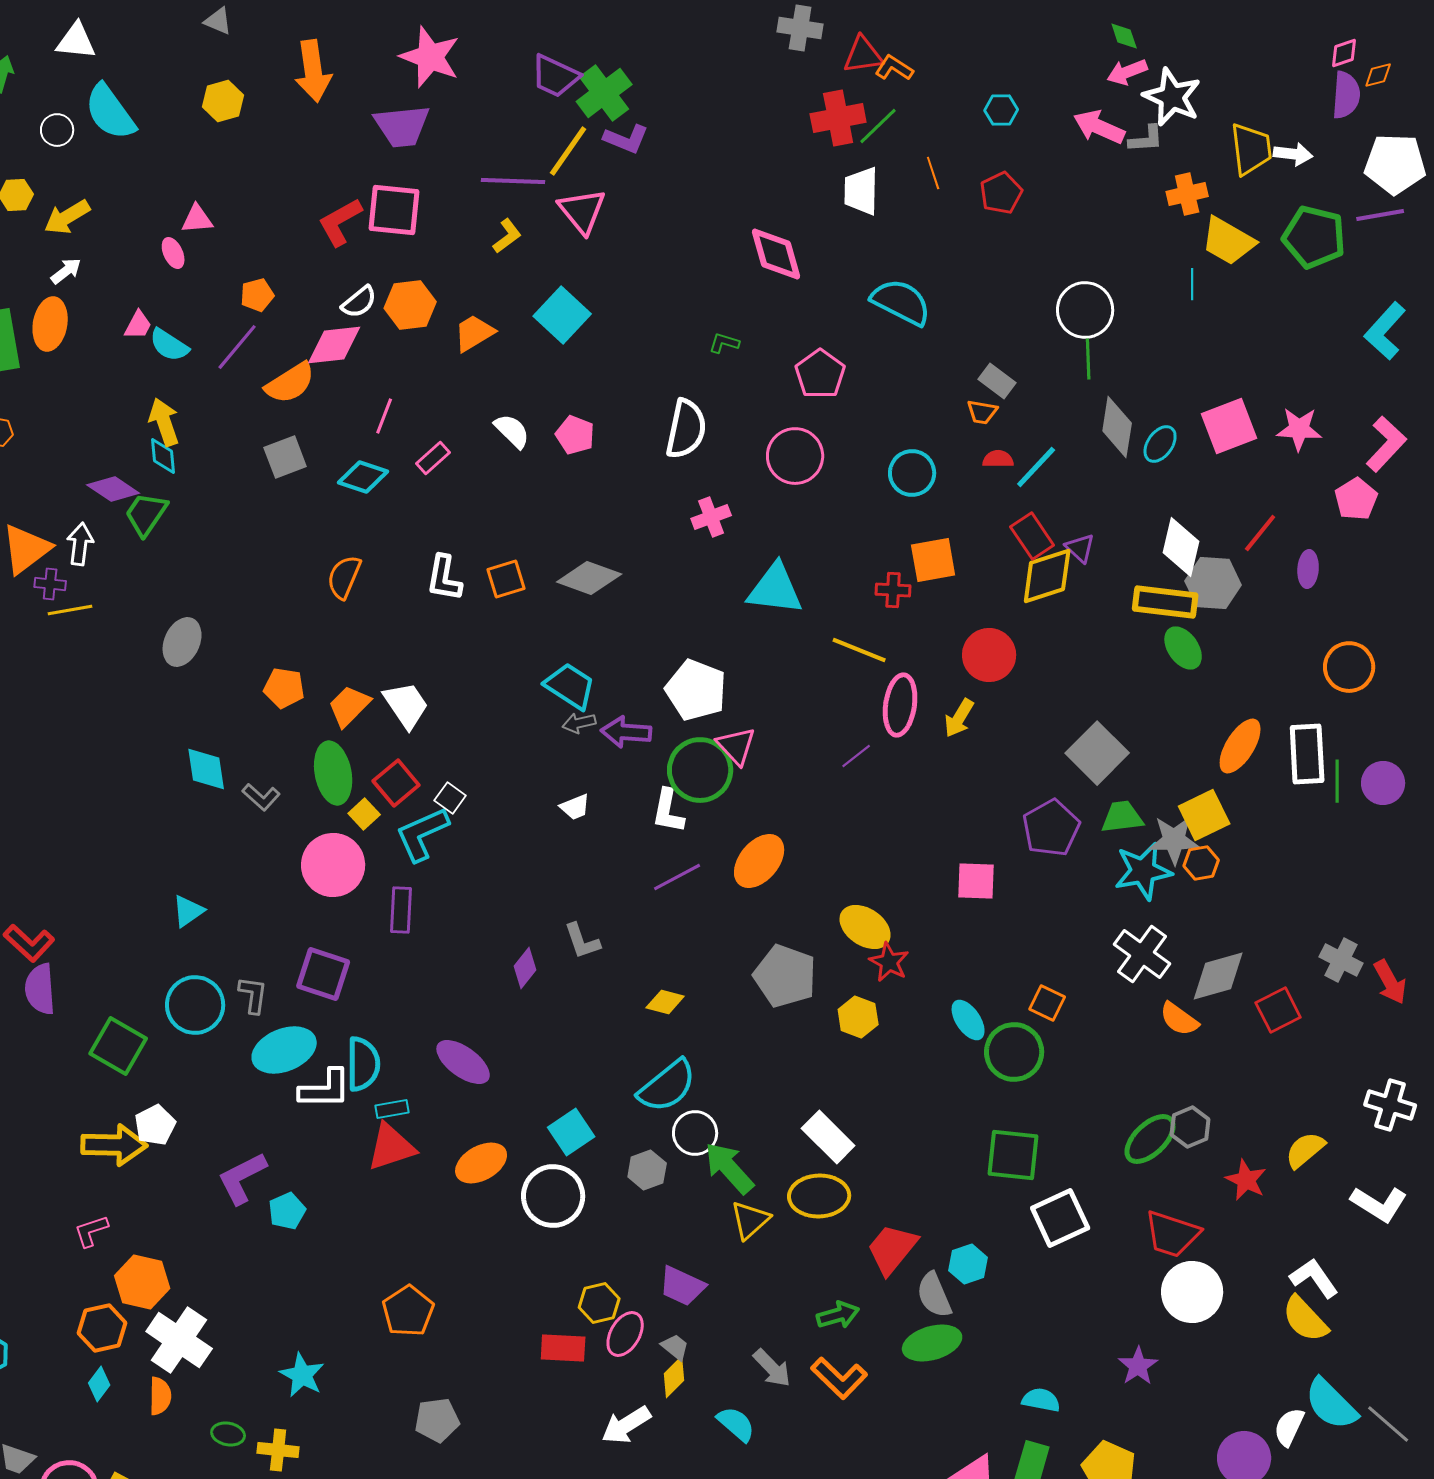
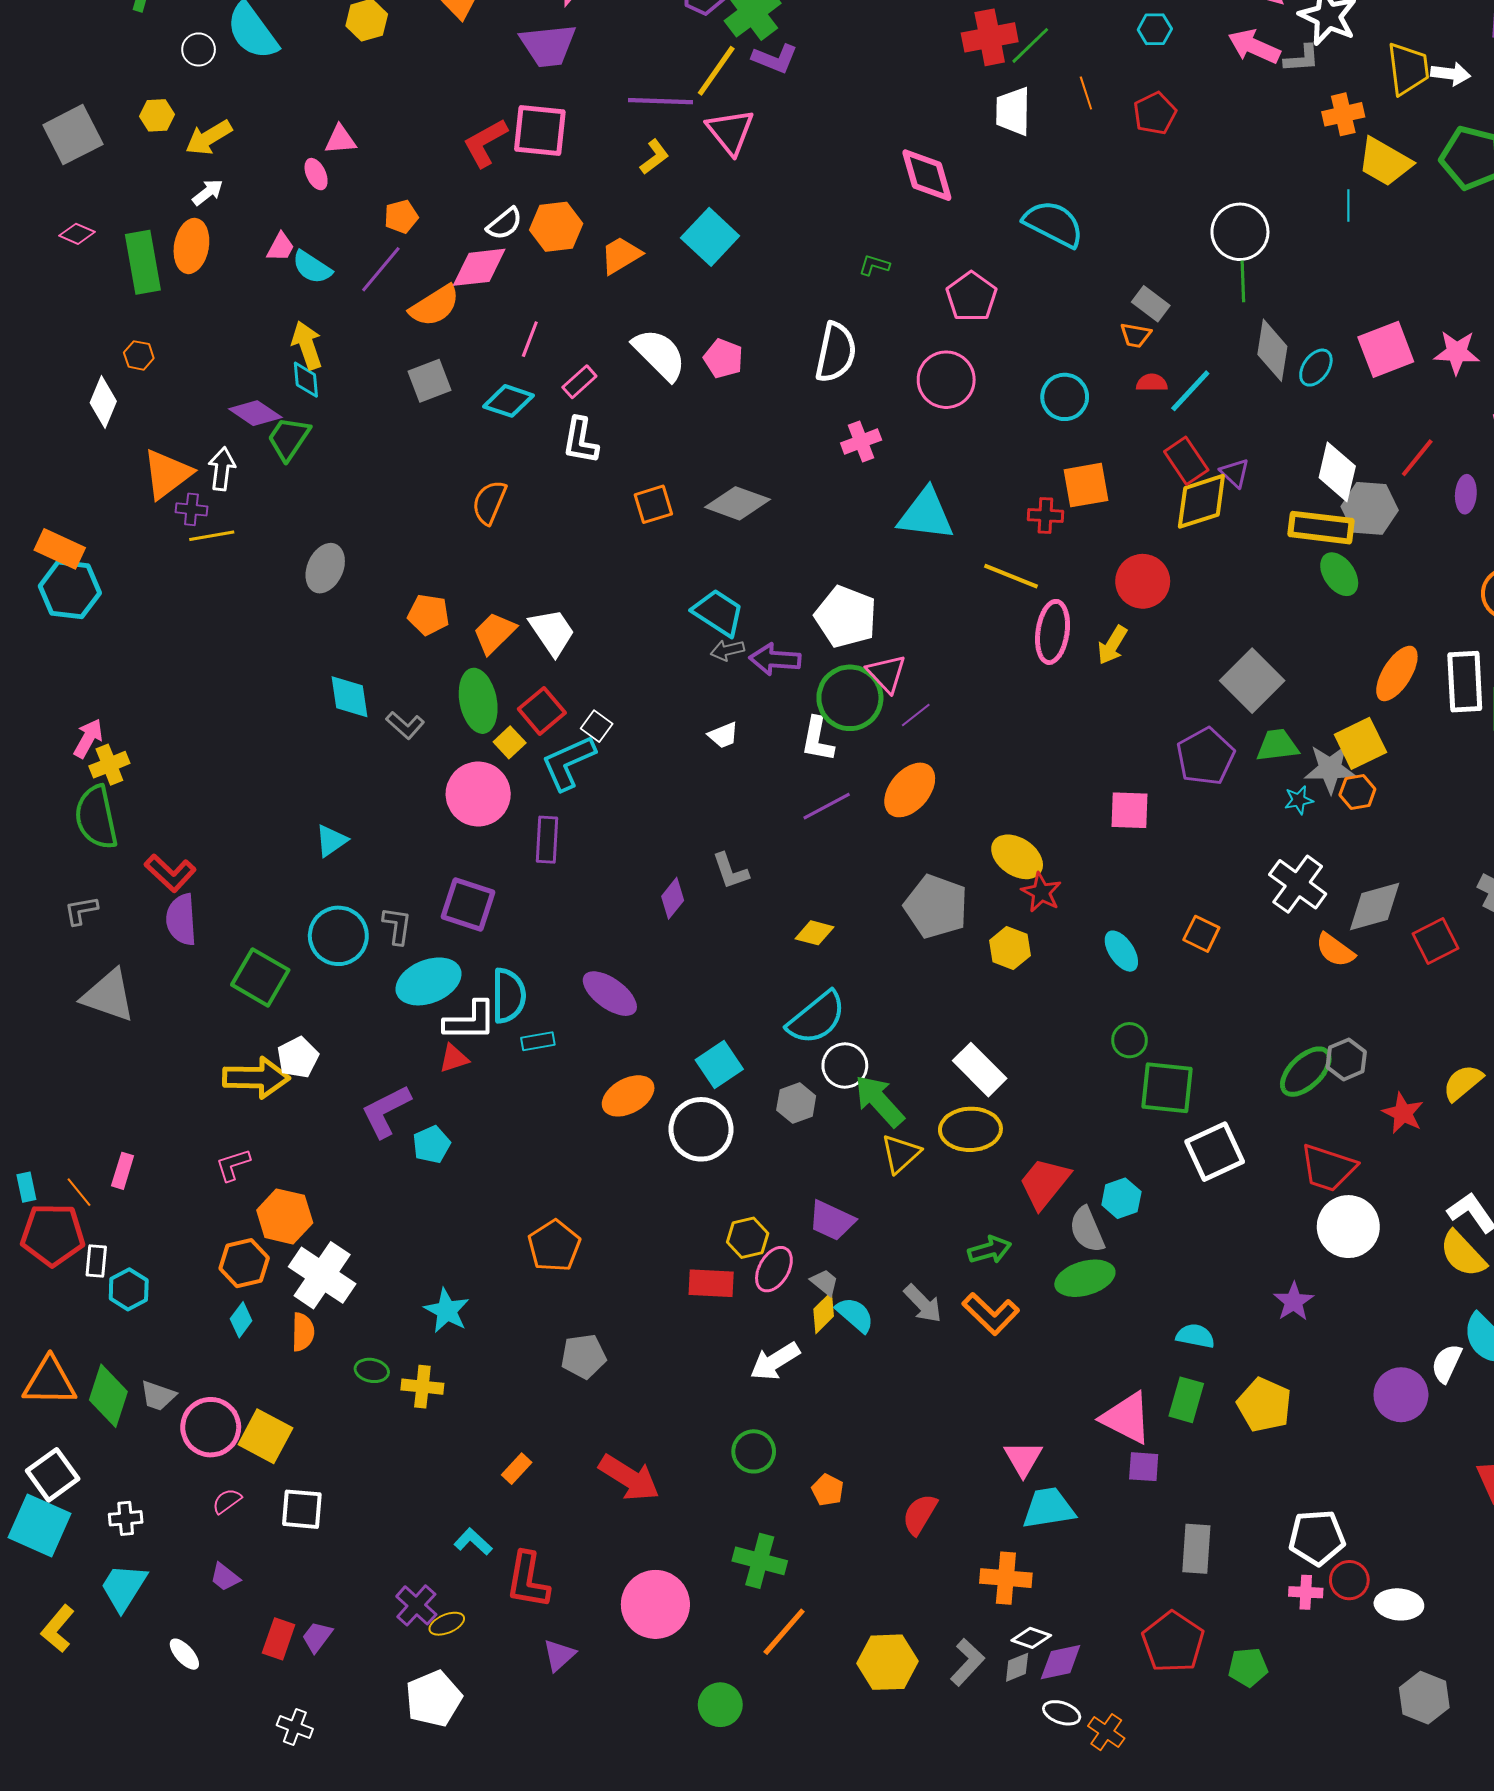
white semicircle: (512, 431) -> (659, 354), size x1.5
white L-shape: (444, 578) -> (580, 440), moved
purple line: (856, 756) -> (916, 715), moved
cyan star: (1143, 871) -> (1299, 800), size x0.5
green circle: (1014, 1052) -> (1129, 1040), moved, size x0.6
red triangle: (391, 1147) -> (454, 1058), moved, size x0.6
cyan semicircle: (736, 1424) -> (855, 1315), moved

